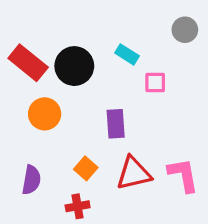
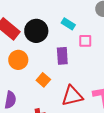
purple rectangle: (116, 124) -> (62, 56), moved
orange square: (86, 168) -> (43, 80), moved

